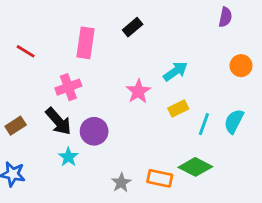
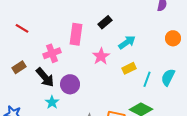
black rectangle: (133, 27) -> (105, 22), moved
pink rectangle: (86, 43) -> (76, 34), moved
brown rectangle: (16, 126) -> (19, 67), moved

